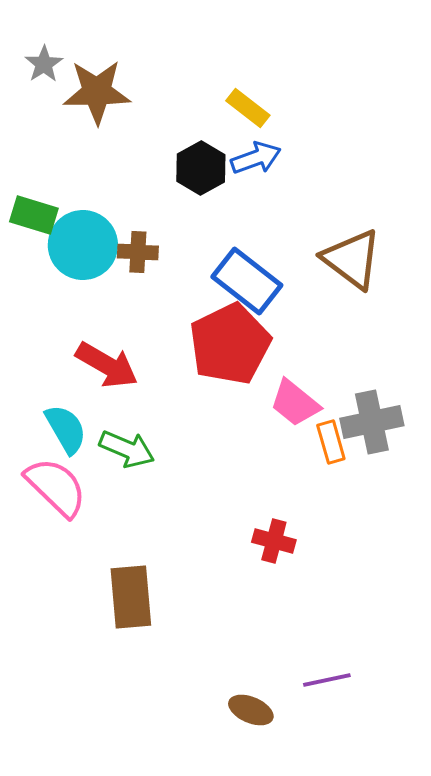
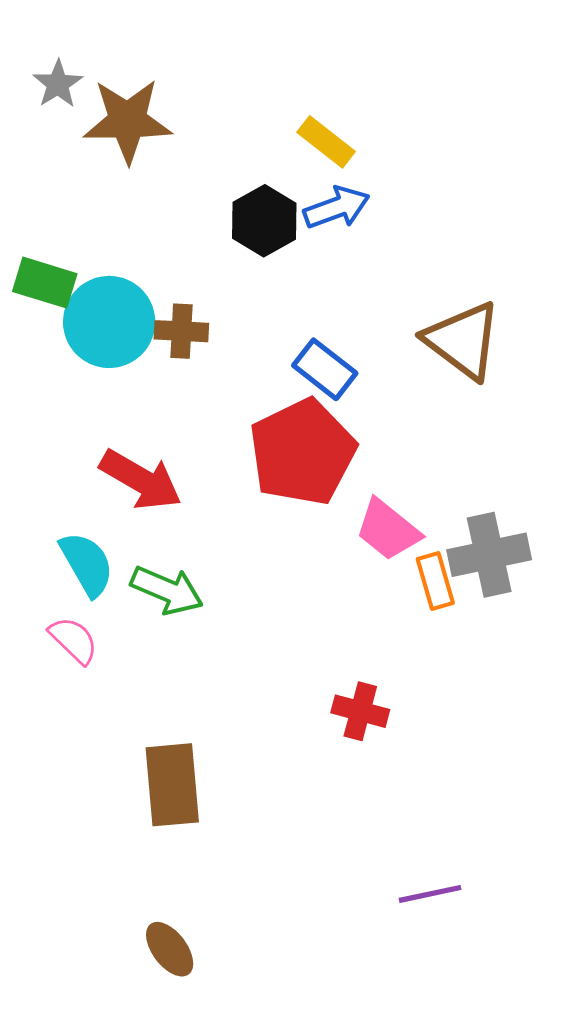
blue rectangle: (247, 281) -> (325, 369), size x0.7
pink semicircle: (56, 487) -> (74, 640), size x0.6
brown ellipse: (251, 710) -> (170, 949), moved, turned 30

